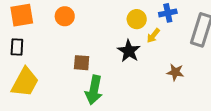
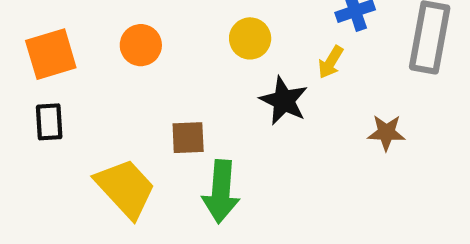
yellow circle: (137, 19) -> (250, 38), moved
yellow trapezoid: (25, 82) -> (125, 188), moved, turned -64

